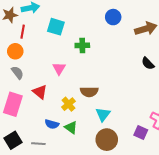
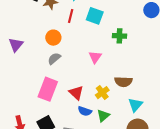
red line: (23, 32) -> (71, 16), moved
gray semicircle: (17, 73) -> (54, 59), turned -96
red triangle: (40, 92) -> (76, 93), moved
green triangle: (71, 127) -> (103, 116), turned 40

